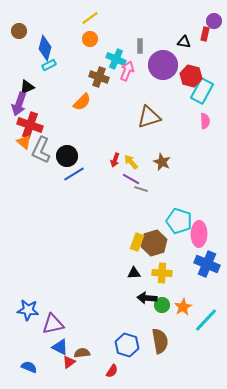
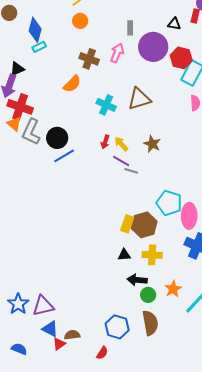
cyan cross: (116, 59) -> (106, 105), moved
green circle: (162, 305) -> (148, 295), moved
blue star: (28, 310) -> (18, 304), moved, turned 30

